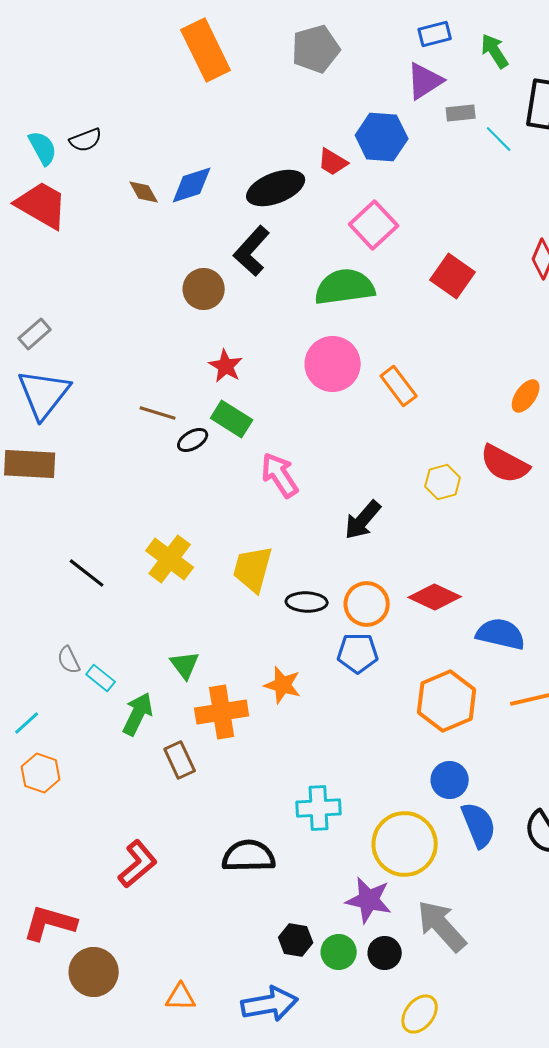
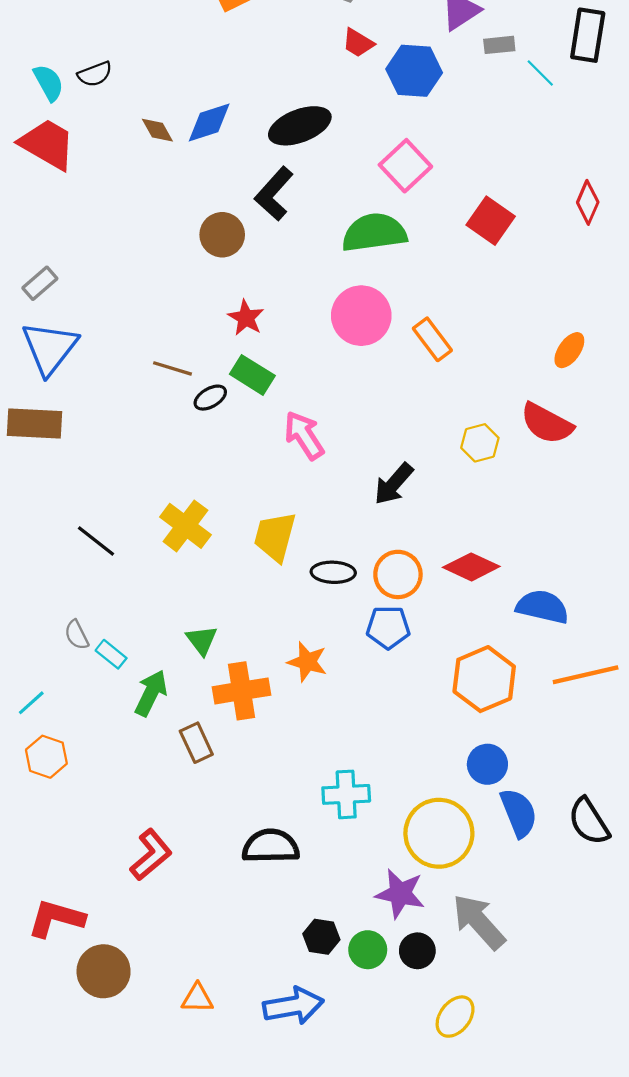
red trapezoid: (333, 162) -> (358, 43), moved

